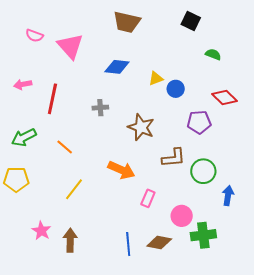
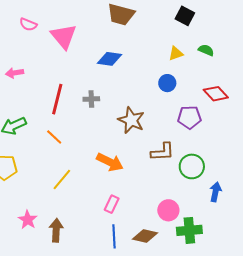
yellow triangle: (156, 78) -> (176, 53), moved
red line: (52, 99) -> (57, 99), moved
pink rectangle: (148, 198) -> (112, 204), moved

